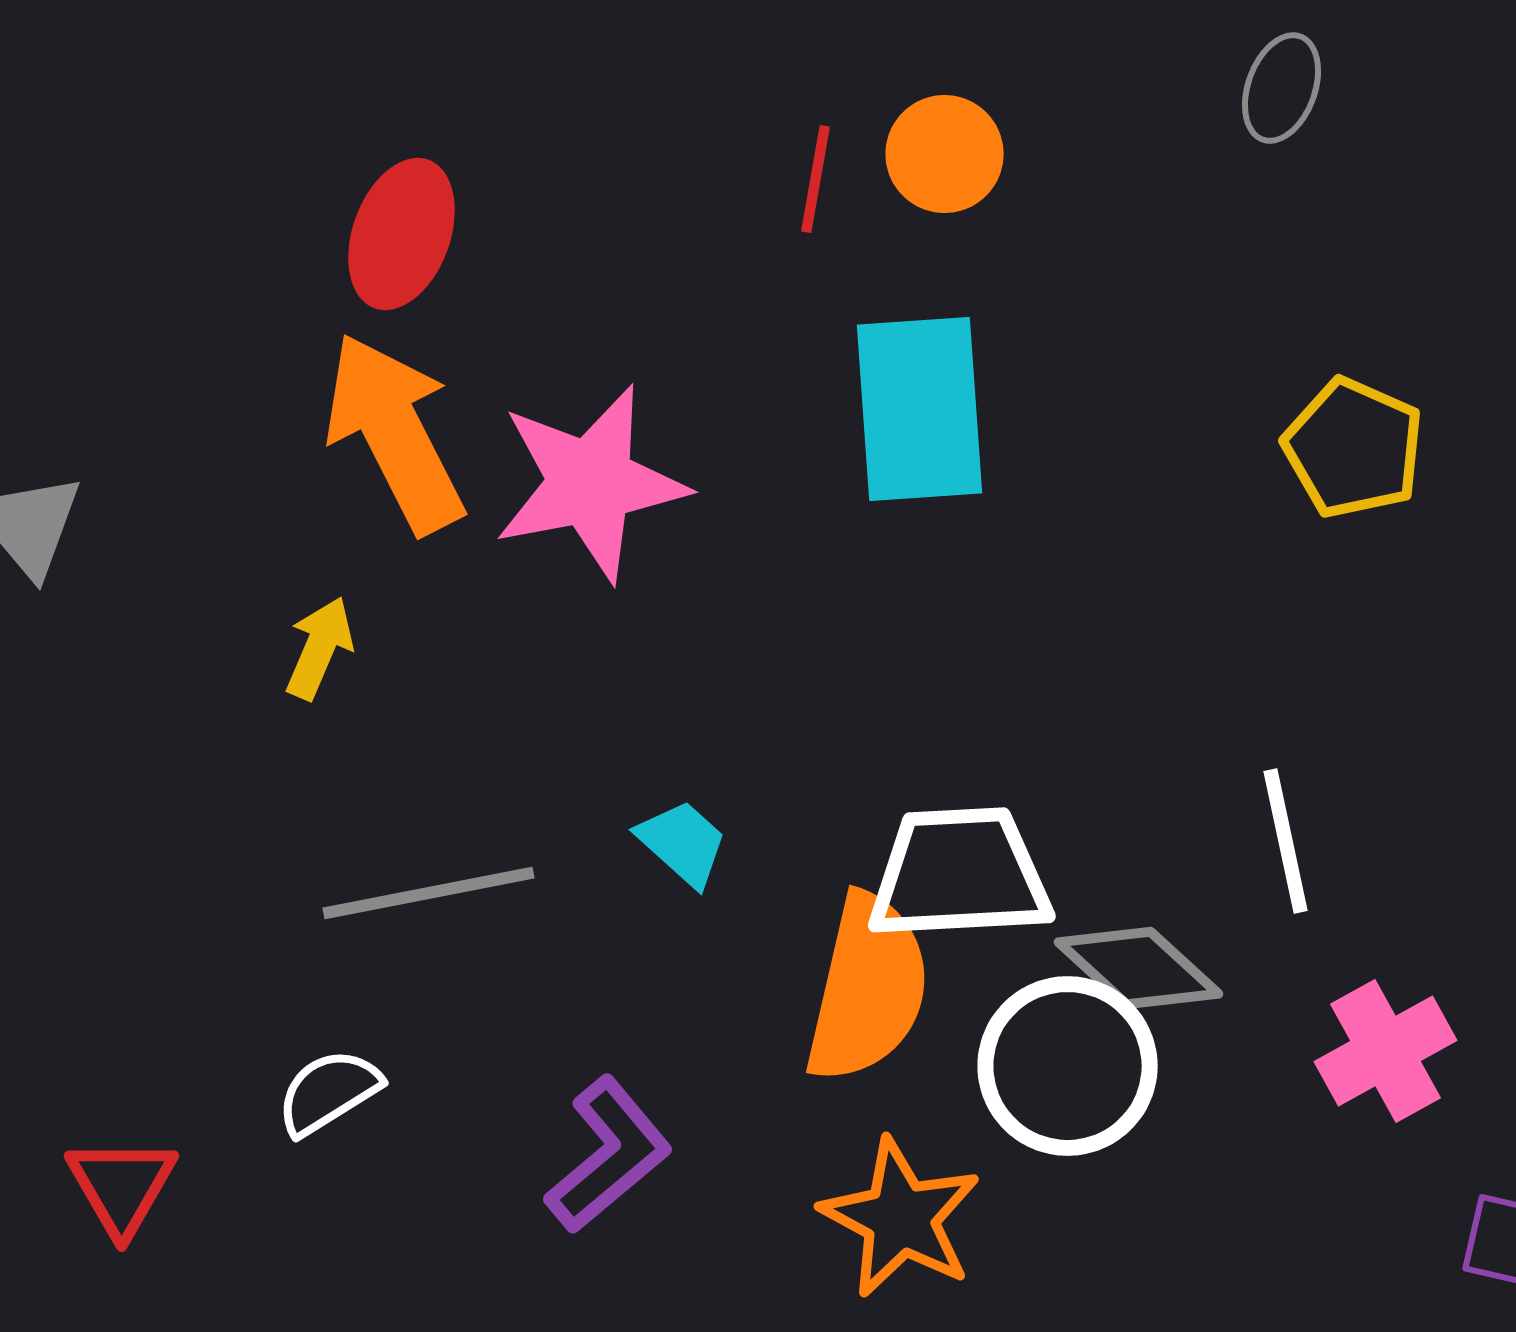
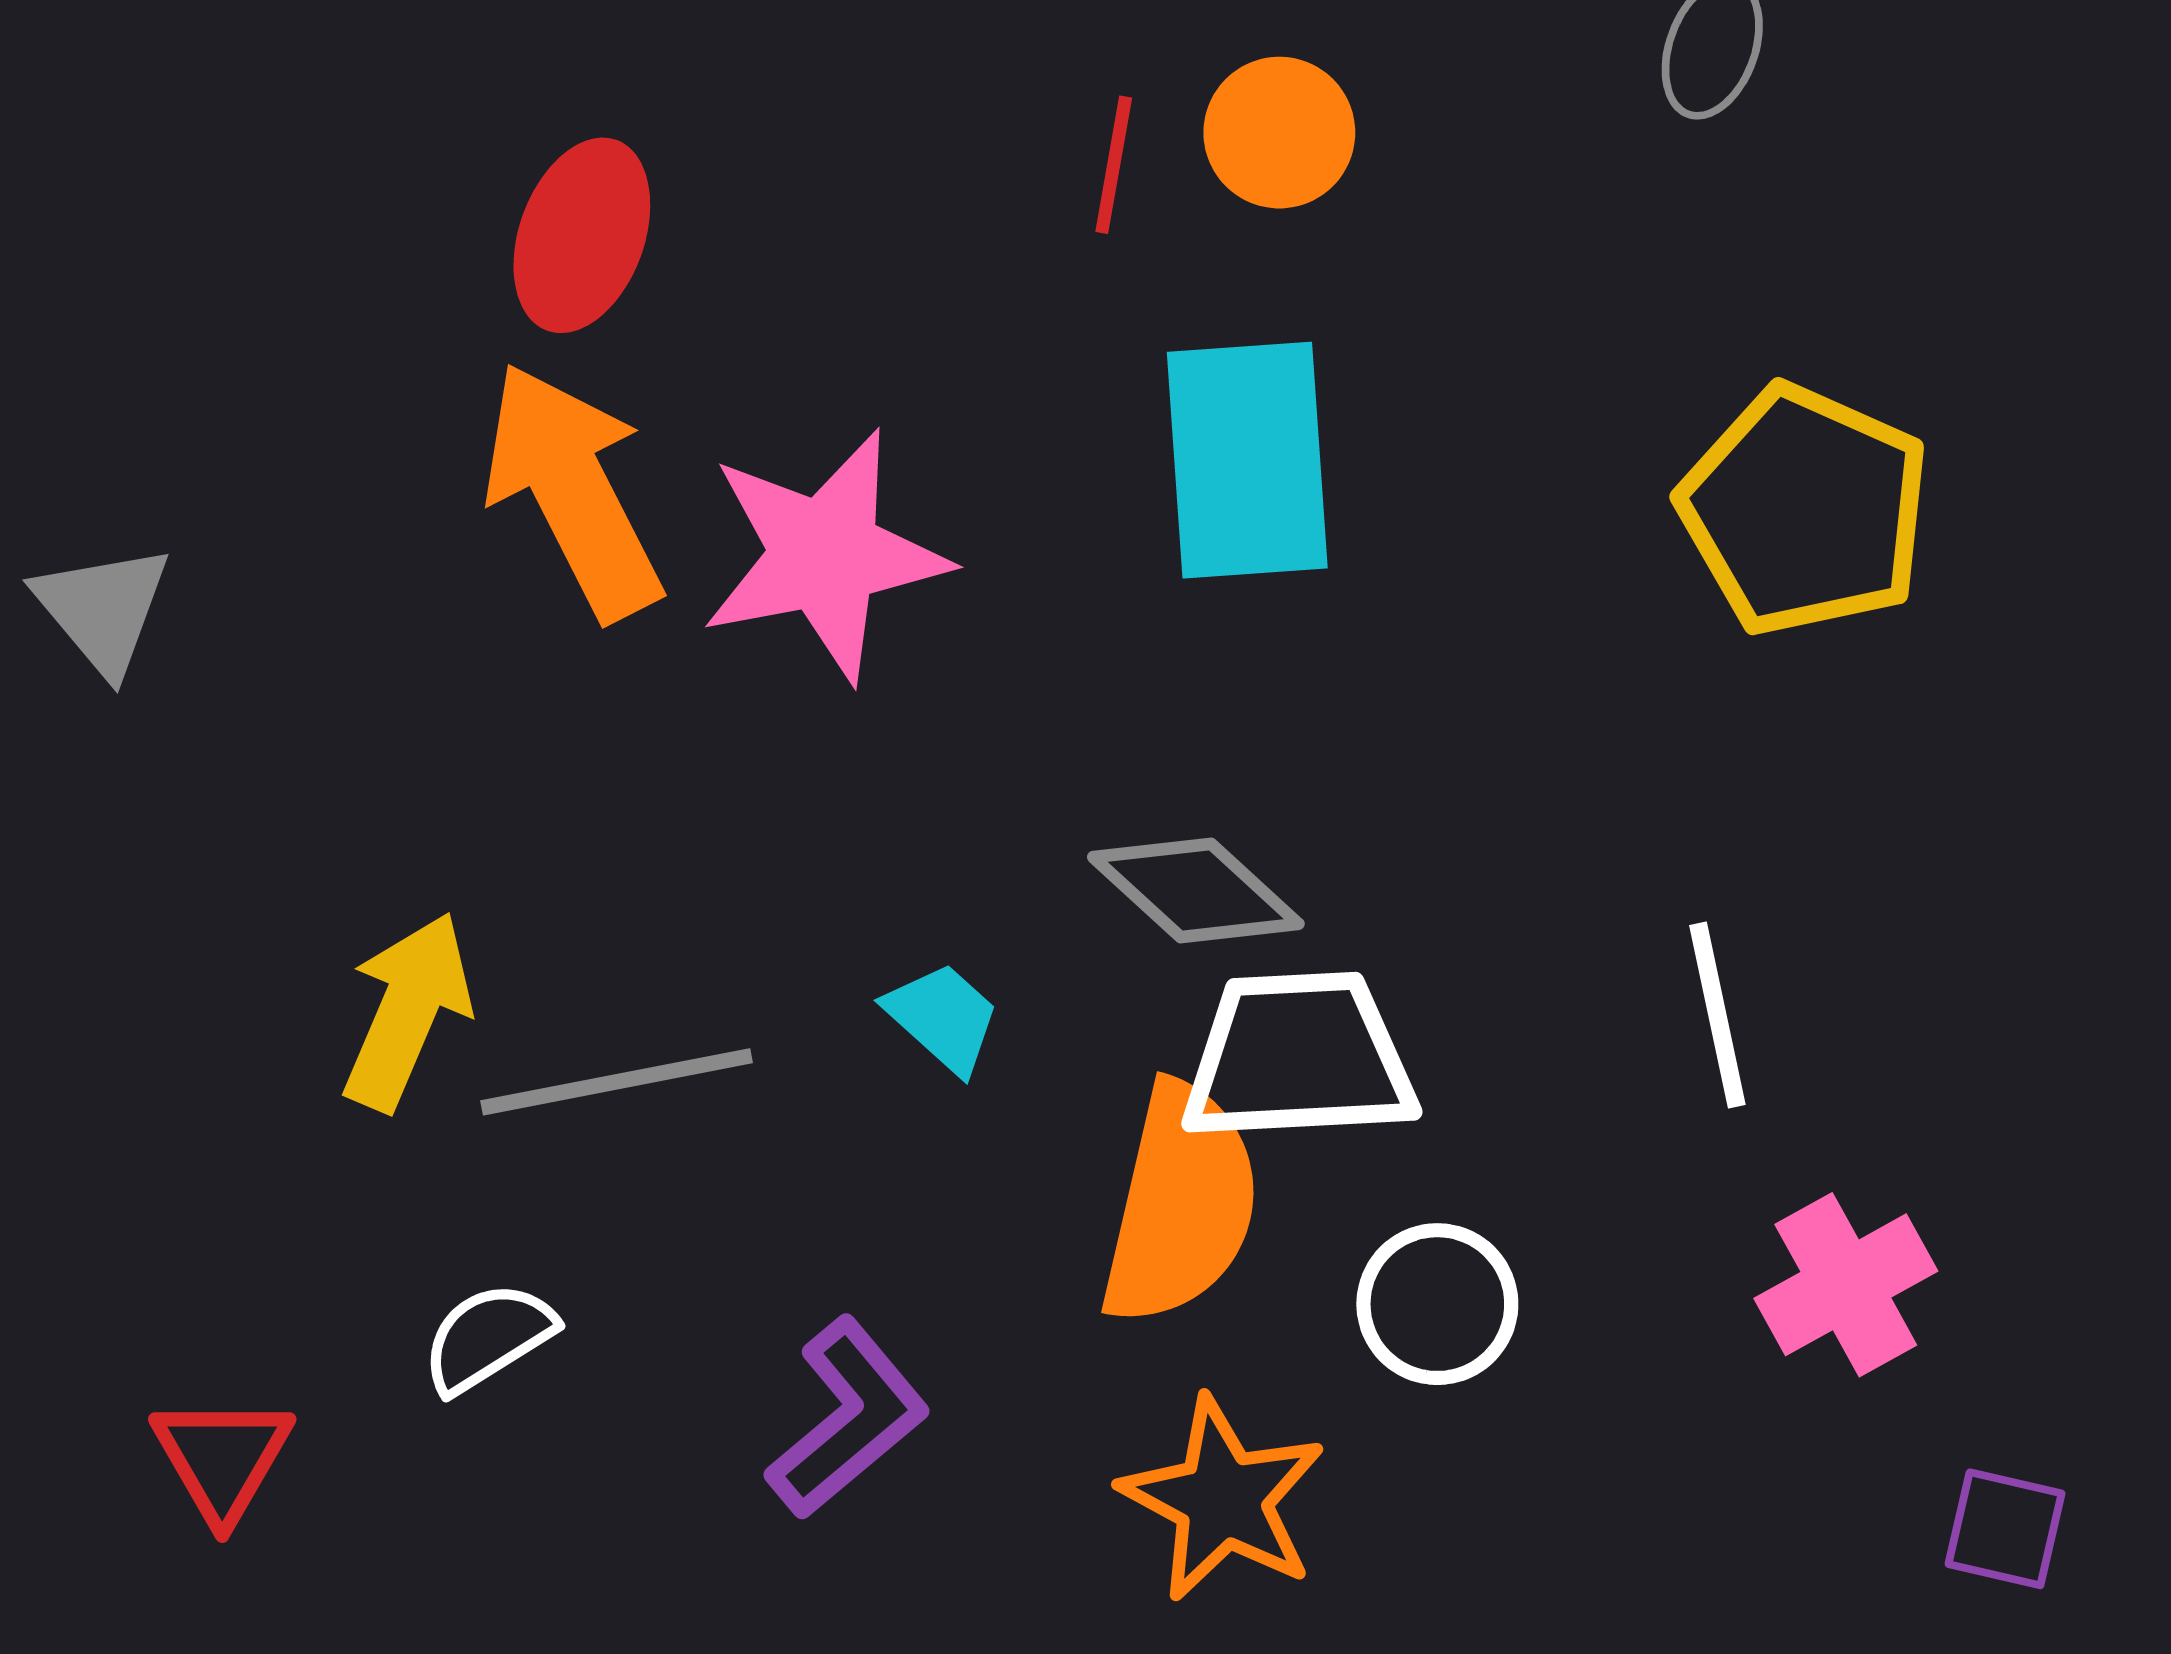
yellow pentagon: (1354, 448) -> (1805, 510), size x1.4
yellow arrow: (320, 648) -> (407, 1011), moved, size x1.5
gray diamond: (1138, 968) -> (1196, 890), moved
white circle: (1068, 1066) -> (1437, 1304), size x0.7

